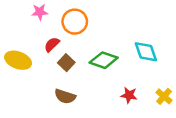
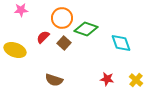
pink star: (40, 12) -> (21, 10), moved
green diamond: (104, 60) -> (86, 29), moved
brown square: (66, 63) -> (64, 43), moved

